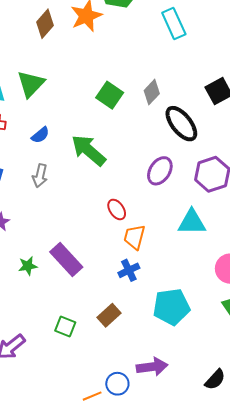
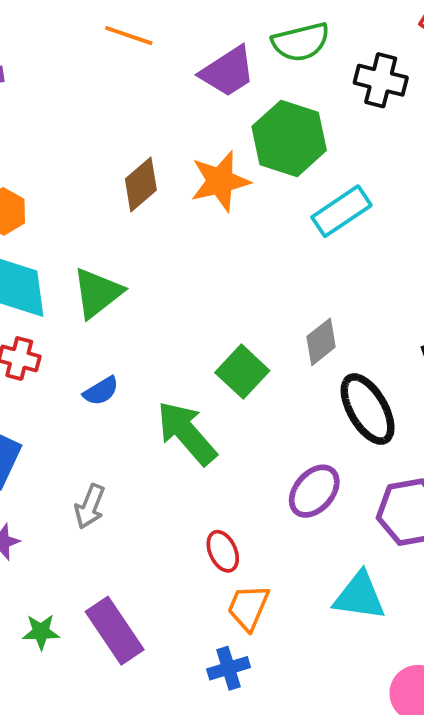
cyan rectangle: (174, 24) -> (341, 211), moved, turned 72
green square: (110, 95) -> (242, 372), moved
gray arrow: (40, 176) -> (90, 506), moved

